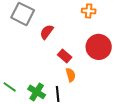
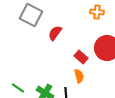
red rectangle: (65, 56) -> (81, 57), moved

